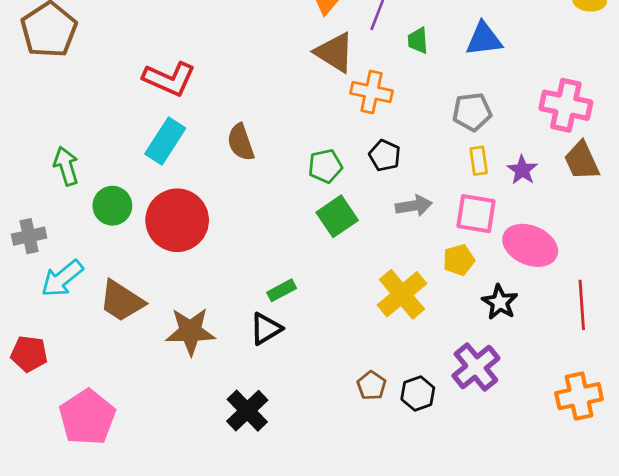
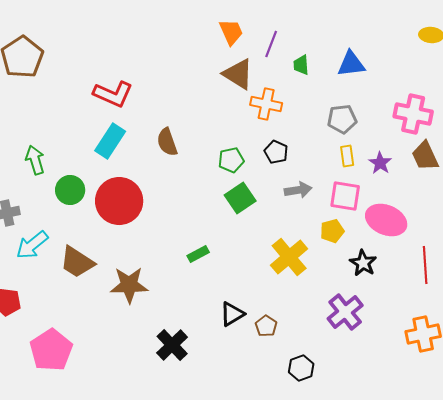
black triangle: (266, 329) -> (232, 314), moved
black hexagon: (418, 393) -> (301, 368), moved

